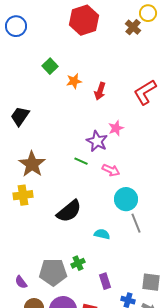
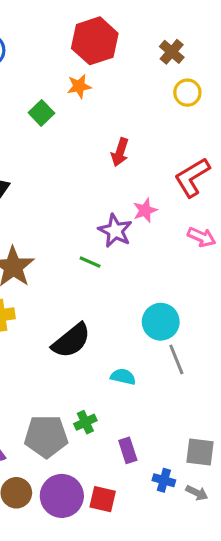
yellow circle: (148, 13) -> (187, 93), moved
orange star: (74, 81) -> (79, 86), moved
red L-shape: (145, 92) -> (192, 177), moved
pink arrow: (111, 170) -> (202, 237), moved

